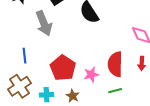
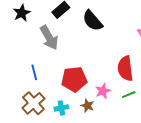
red pentagon: (63, 68) -> (74, 79), turned -30
pink star: (91, 75) -> (103, 91), moved

